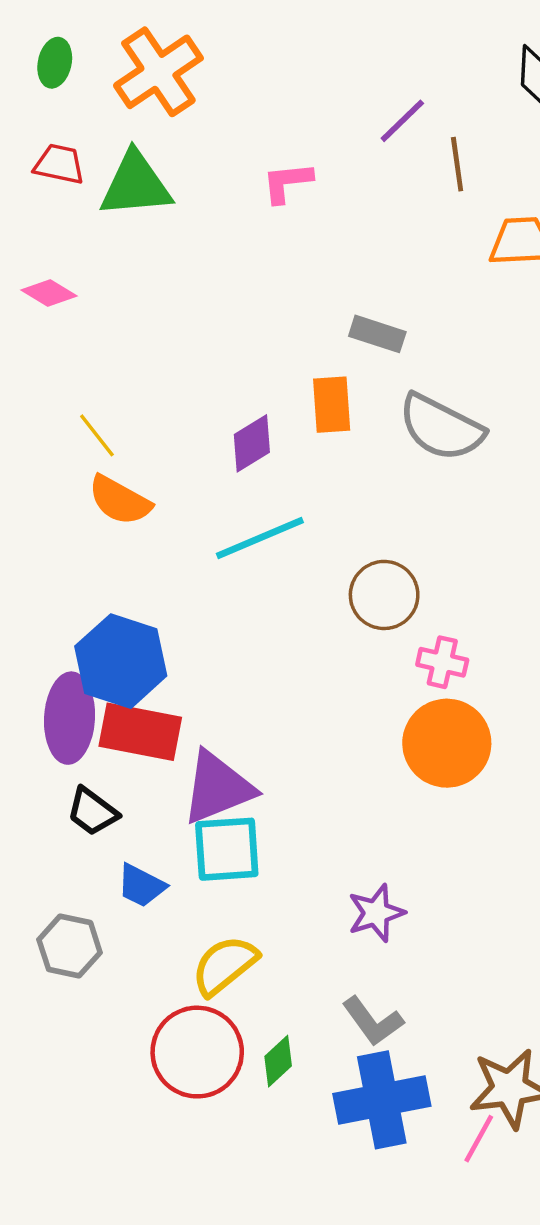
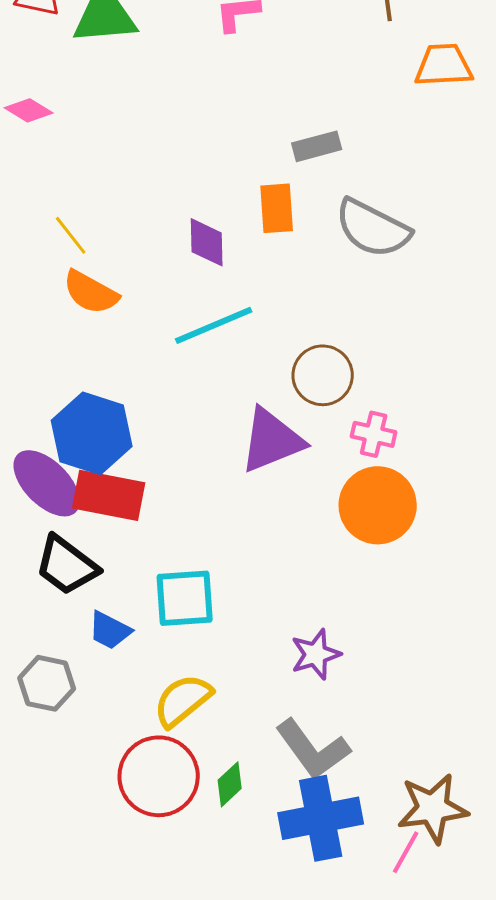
gray rectangle: (377, 334) -> (317, 146), turned -33
purple diamond: (252, 443) -> (207, 242), turned -60
purple ellipse: (70, 718) -> (47, 483), turned -48
purple triangle: (218, 788) -> (272, 440), moved
black trapezoid: (92, 812) -> (67, 565), size x1.4
gray L-shape: (373, 1021) -> (313, 749), size x1.4

